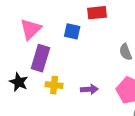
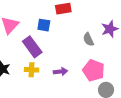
purple rectangle: (40, 58) -> (32, 47), moved, turned -50

